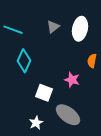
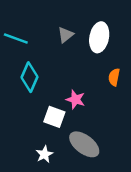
pink star: (72, 80) -> (76, 100), moved

